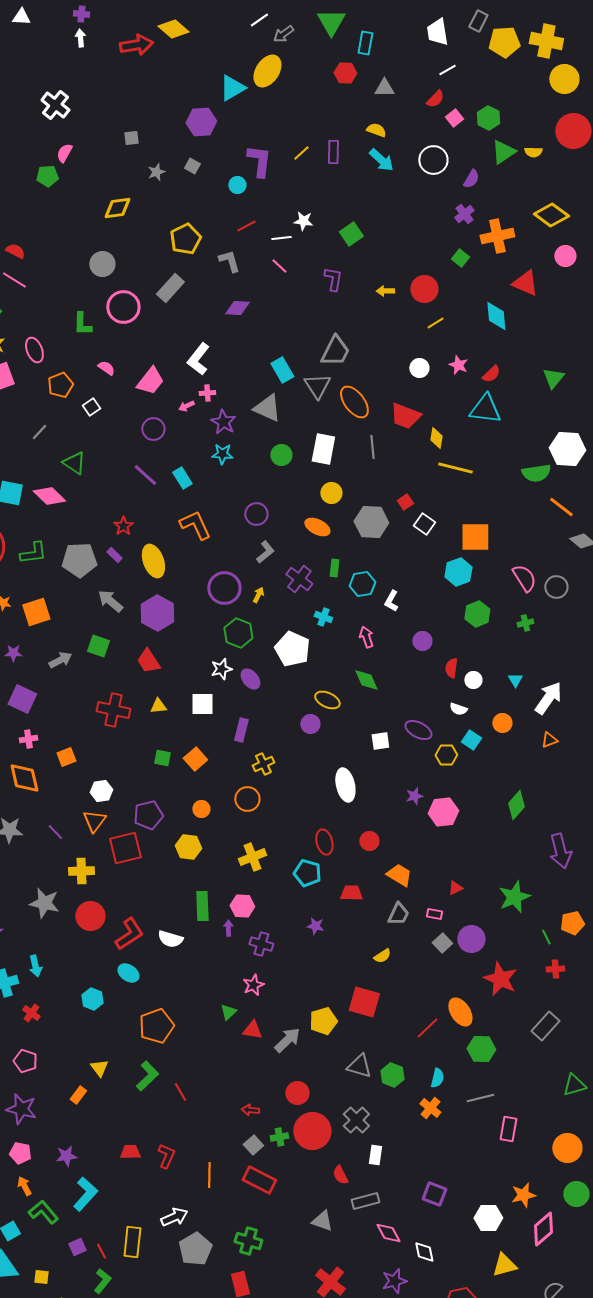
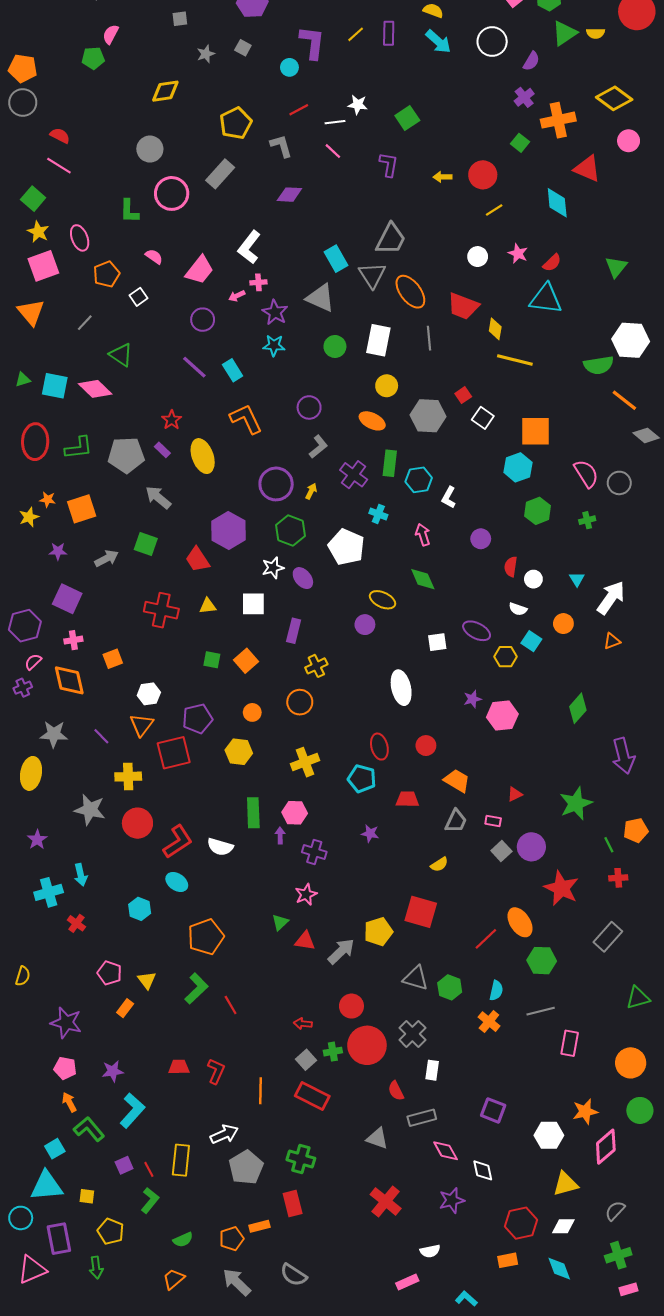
green rectangle: (334, 568) -> (390, 463), size x1.4
purple hexagon: (157, 613) -> (228, 531), moved
pink pentagon: (25, 1061) -> (110, 973), moved

